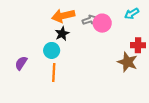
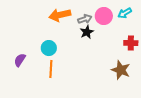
pink circle: (102, 23) -> (104, 16), moved
black star: (62, 34) -> (87, 32), moved
brown star: (127, 62) -> (121, 70), moved

